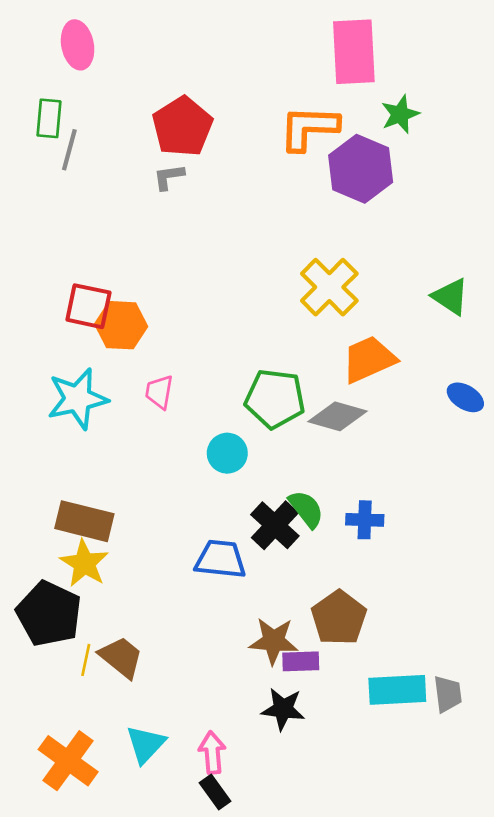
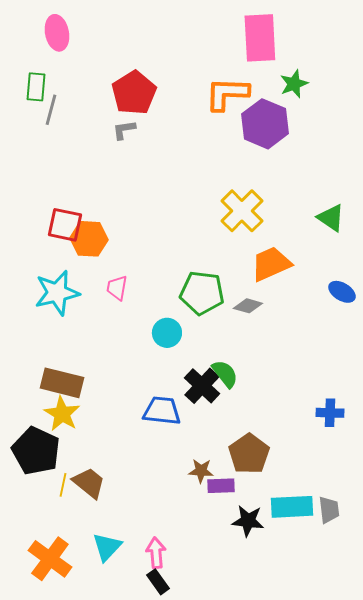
gray diamond: (337, 416) -> (248, 306), size x0.7
blue cross: (365, 520) -> (330, 413), moved
brown star: (274, 641) -> (201, 471), size x0.7
black star: (283, 709) -> (248, 521), moved

